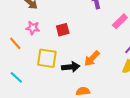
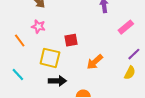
red square: (63, 30) -> (71, 40), moved
black arrow: (71, 67) -> (57, 81), moved

